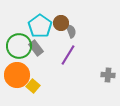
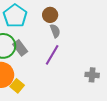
brown circle: (61, 23) -> (50, 15), moved
cyan pentagon: (40, 26) -> (15, 16), moved

